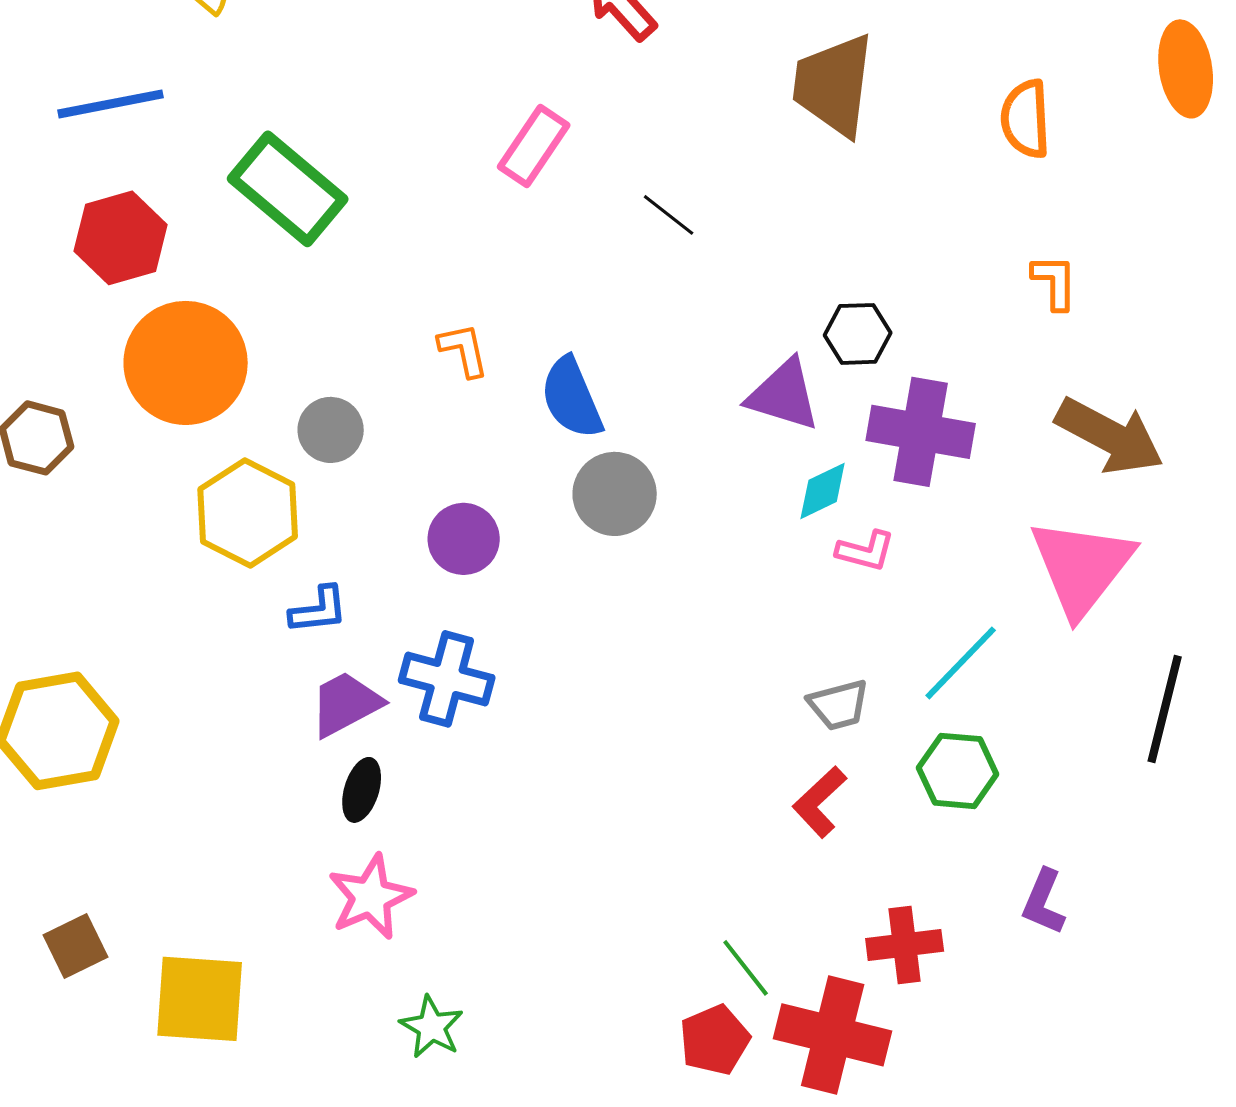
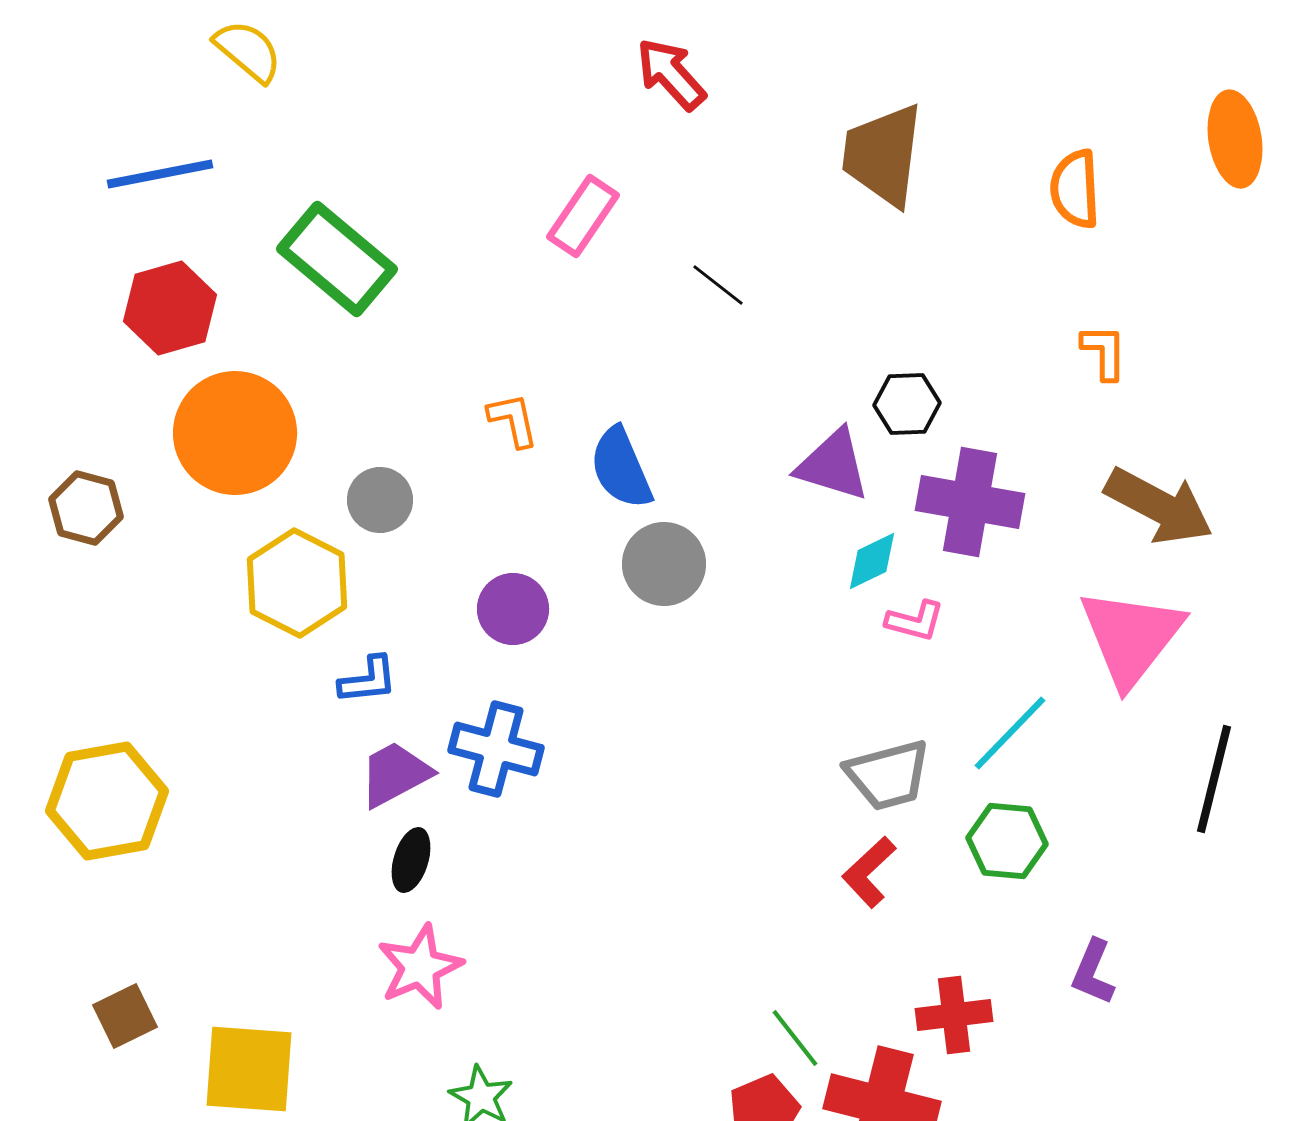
gray trapezoid: (839, 705) -> (888, 775), size x1.4

